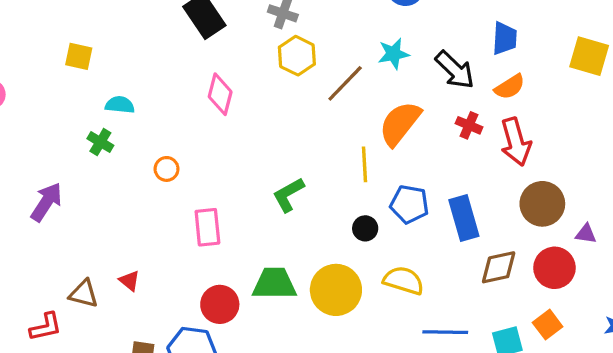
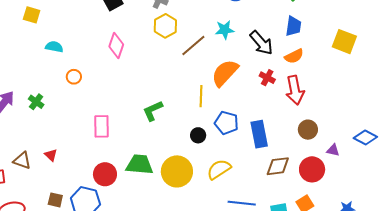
green cross: (100, 142) -> (36, 102), moved
orange circle: (167, 169) -> (74, 77), moved
brown circle: (542, 204) -> (308, 130), size x0.7
yellow semicircle: (404, 281) -> (219, 169), turned -55

